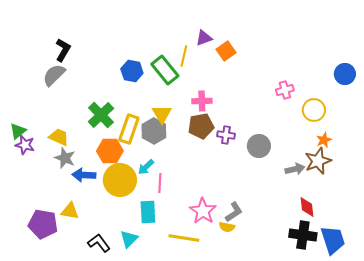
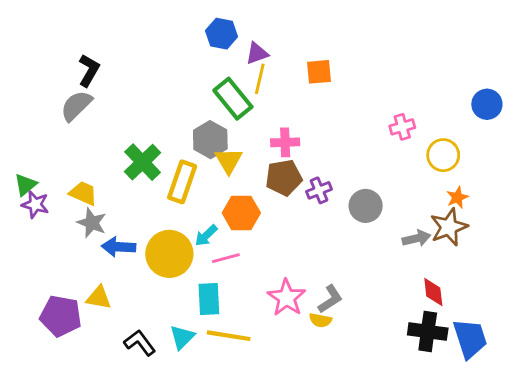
purple triangle: (204, 38) -> (257, 53), moved
orange square: (226, 51) -> (319, 72), turned 30
blue hexagon: (132, 71) -> (222, 34), moved
gray hexagon: (154, 131) -> (210, 140), moved
purple cross: (226, 135) -> (319, 190), turned -30
orange hexagon: (110, 151) -> (241, 213), moved
pink line: (160, 183) -> (226, 258), turned 72
yellow line: (184, 238) -> (229, 336), moved

